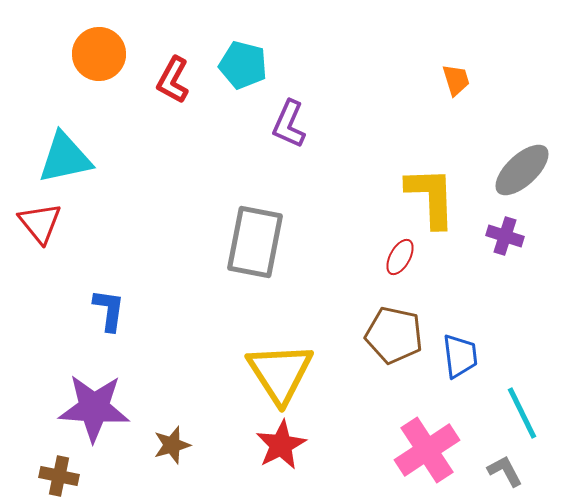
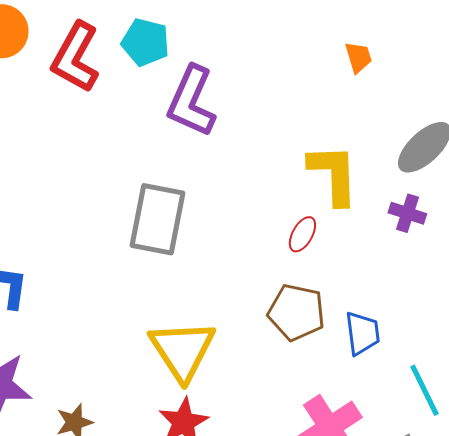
red L-shape: (173, 80) -> (75, 57), size x1.5
purple L-shape: (289, 124) -> (191, 101), size x1.5

